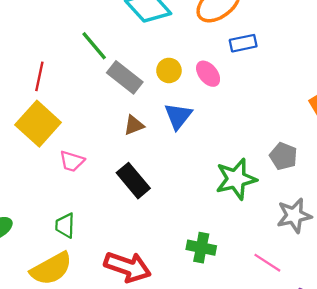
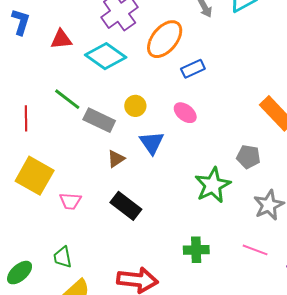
pink ellipse: (208, 74) -> (185, 113), moved
red line: (39, 76) -> (26, 118), moved
green trapezoid: (65, 225) -> (63, 257), moved

